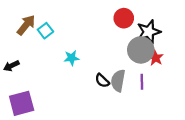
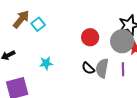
red circle: (124, 18) -> (90, 37), moved
cyan star: (72, 58) -> (46, 63), moved

